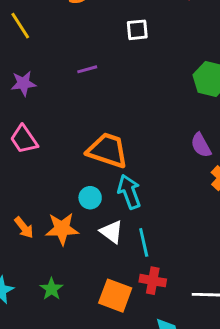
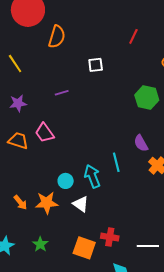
pink trapezoid: (24, 139) -> (44, 133), moved
orange trapezoid: (107, 150) -> (18, 141), moved, size x0.7
cyan line: (144, 242) -> (116, 162), moved

